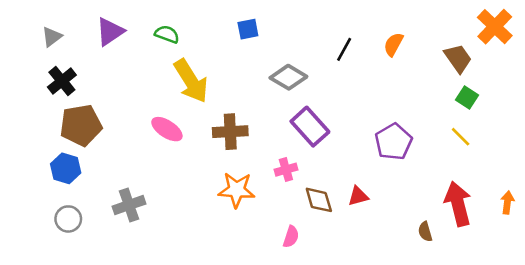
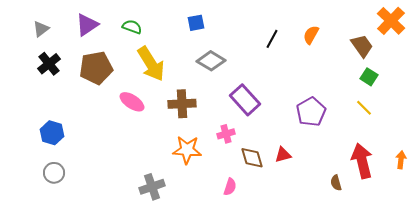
gray diamond: (288, 77) -> (211, 61), moved
brown pentagon: (81, 125) -> (96, 68), moved
gray cross: (129, 205) -> (152, 187), moved

